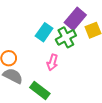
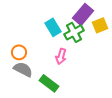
cyan rectangle: (44, 32) -> (53, 27), turned -66

